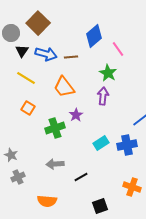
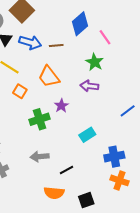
purple arrow: (103, 96) -> (89, 86), turned -90
orange square: (28, 108) -> (20, 91), moved
blue cross: (127, 145) -> (114, 157), moved
orange semicircle: (47, 201) -> (54, 193), moved

